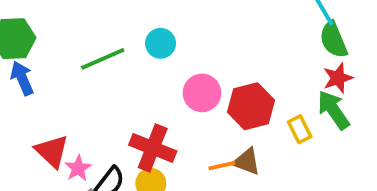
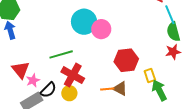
cyan circle: (161, 43) -> (84, 22), size x1.6
green line: (103, 59) -> (61, 54), moved
pink circle: (202, 93) -> (101, 29), moved
green arrow: (334, 110) -> (159, 90), moved

